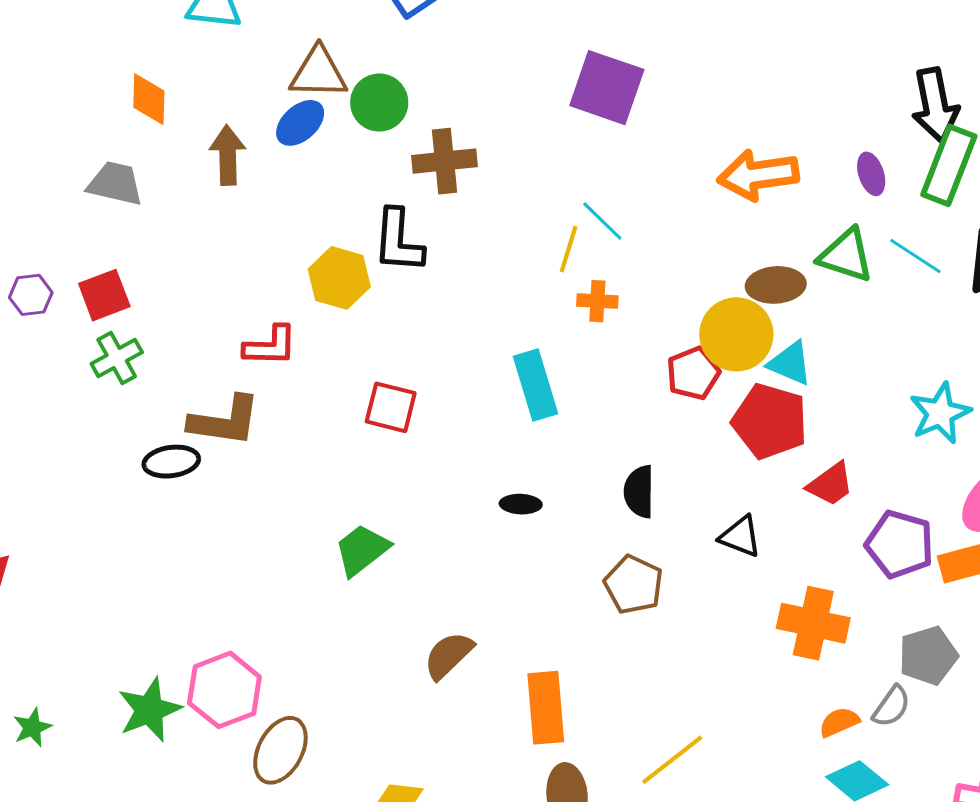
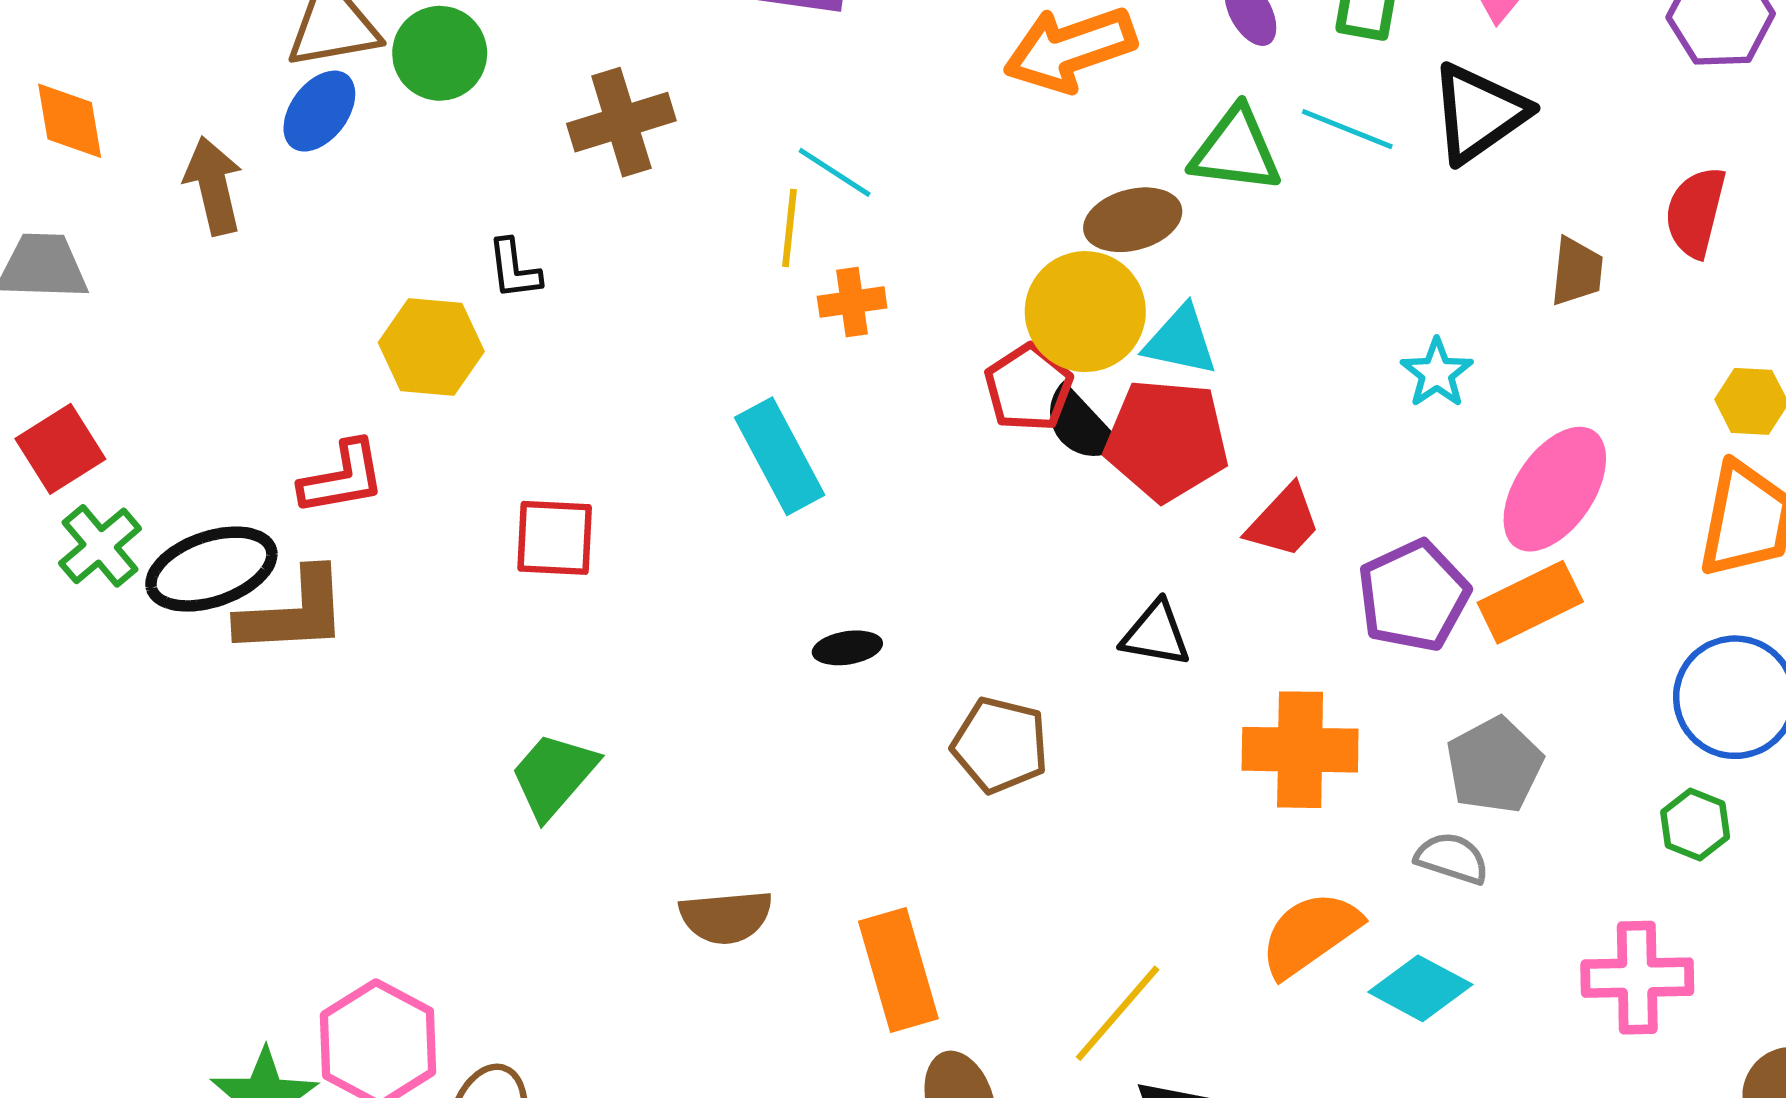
brown cross: (444, 161) -> (621, 122), moved
black L-shape: (398, 241) -> (514, 269), size x0.6
cyan star: (940, 413) -> (1437, 373), size x0.7
black ellipse: (171, 462) -> (211, 569), moved, size x1.4
black semicircle: (639, 492) -> (1080, 425), moved, turned -32
black ellipse: (521, 504) -> (847, 648), moved
purple pentagon: (900, 544) -> (1413, 596), turned -30
brown semicircle: (448, 655) -> (726, 917), turned -130
gray semicircle: (892, 706) -> (1452, 858), turned -96
orange semicircle: (839, 722) -> (1310, 934), moved, size x1.6

